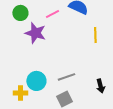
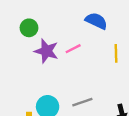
pink line: (52, 14) -> (73, 49), moved

